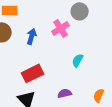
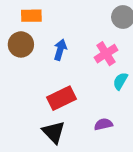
pink cross: (61, 28) -> (106, 54), moved

